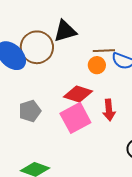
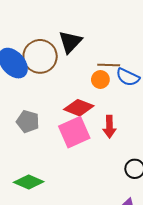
black triangle: (65, 31) -> (70, 42), turned -35
gray pentagon: (30, 111) -> (28, 121), turned 30

